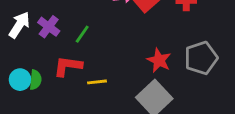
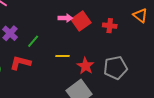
yellow line: (97, 82) -> (63, 56), moved

